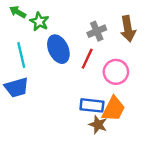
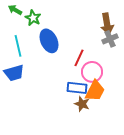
gray cross: (97, 31) -> (110, 39), moved
red line: (87, 59) -> (79, 58), moved
pink circle: (116, 72) -> (92, 72), moved

